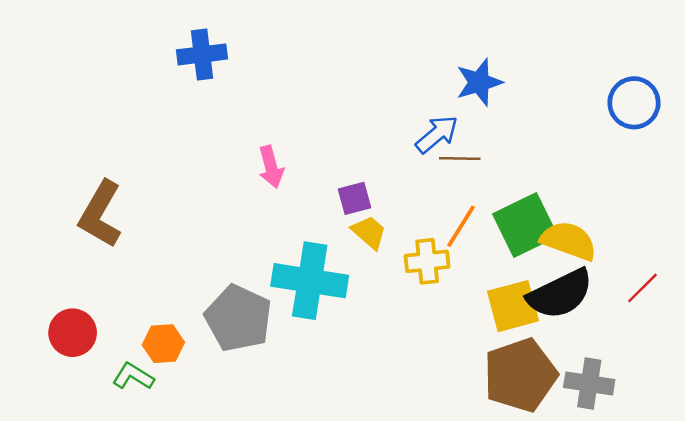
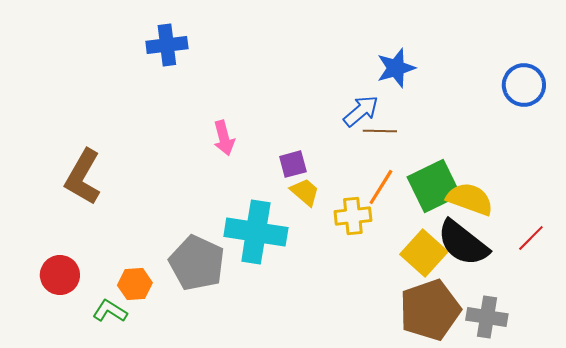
black semicircle: (560, 294) -> (463, 243), turned 64
yellow square: (513, 306) -> (424, 253), turned -33

